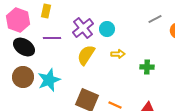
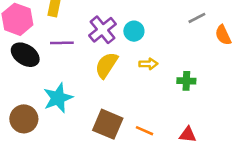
brown circle: (23, 77) -> (24, 119), moved

